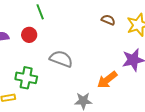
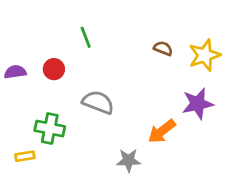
green line: (40, 12) -> (86, 37), moved

